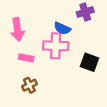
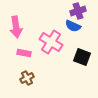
blue semicircle: (62, 28) -> (73, 26), moved
pink cross: (56, 46) -> (51, 42), turned 30

